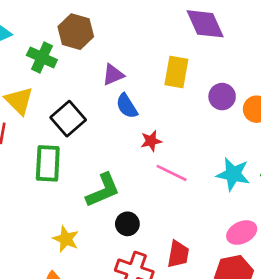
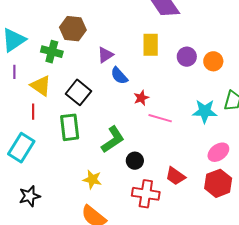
red trapezoid: (178, 254) -> (175, 176), turned 125

